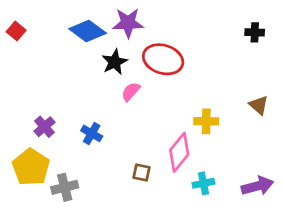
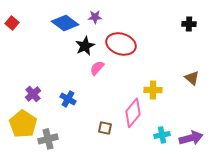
purple star: (128, 23) -> (95, 17), size x0.6
cyan cross: (203, 183) -> (162, 135), moved

